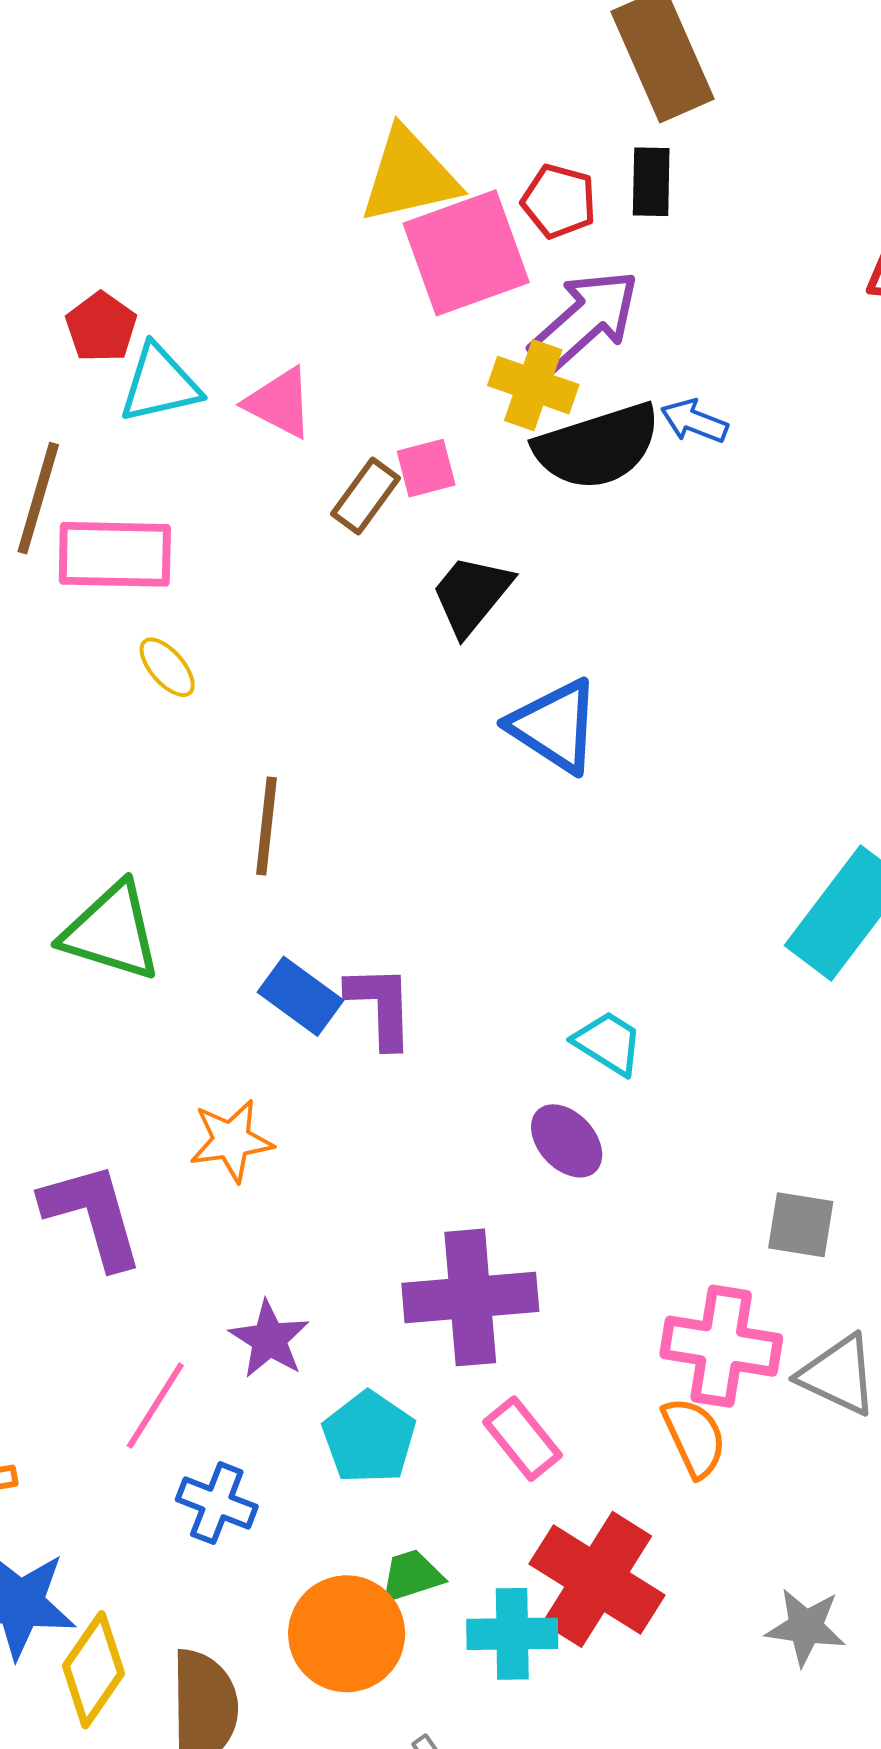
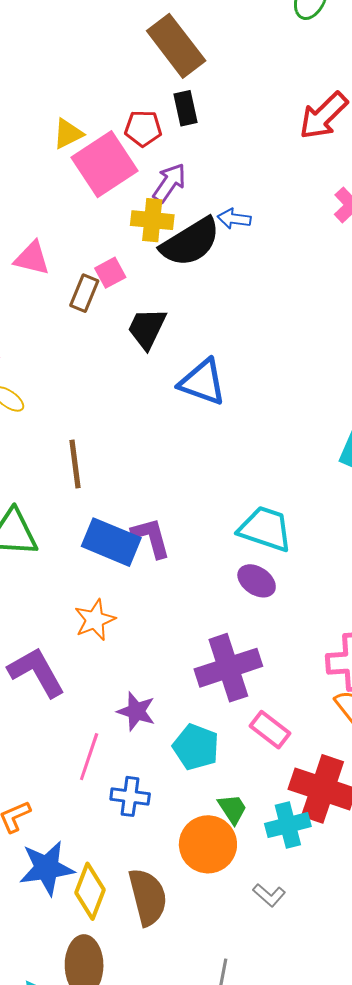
yellow triangle: (409, 176) -> (68, 134), size x0.6
purple arrow: (584, 320) -> (169, 183), size x0.7
blue rectangle: (301, 996) -> (111, 542), size x1.4
cyan trapezoid: (608, 1043) -> (265, 529), size x1.5
green trapezoid: (411, 1576) -> (232, 809), turned 88

